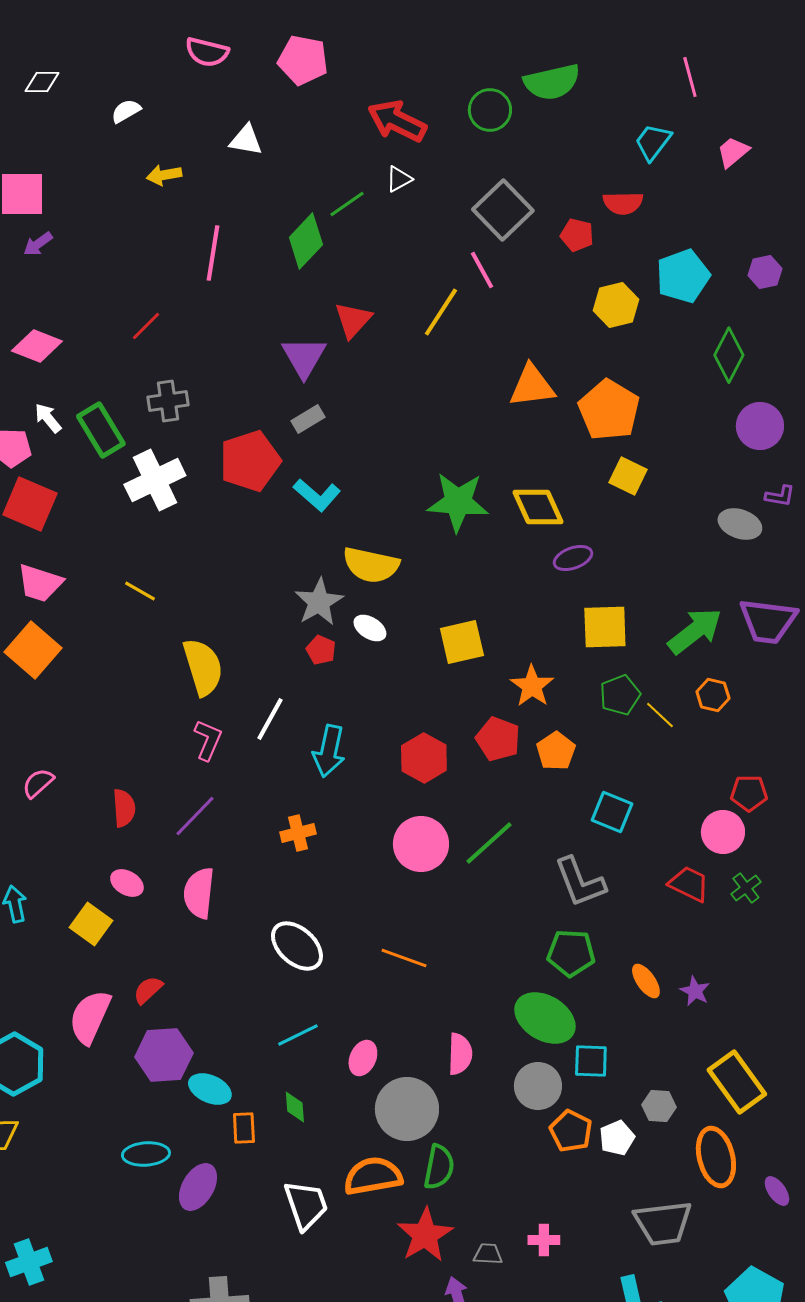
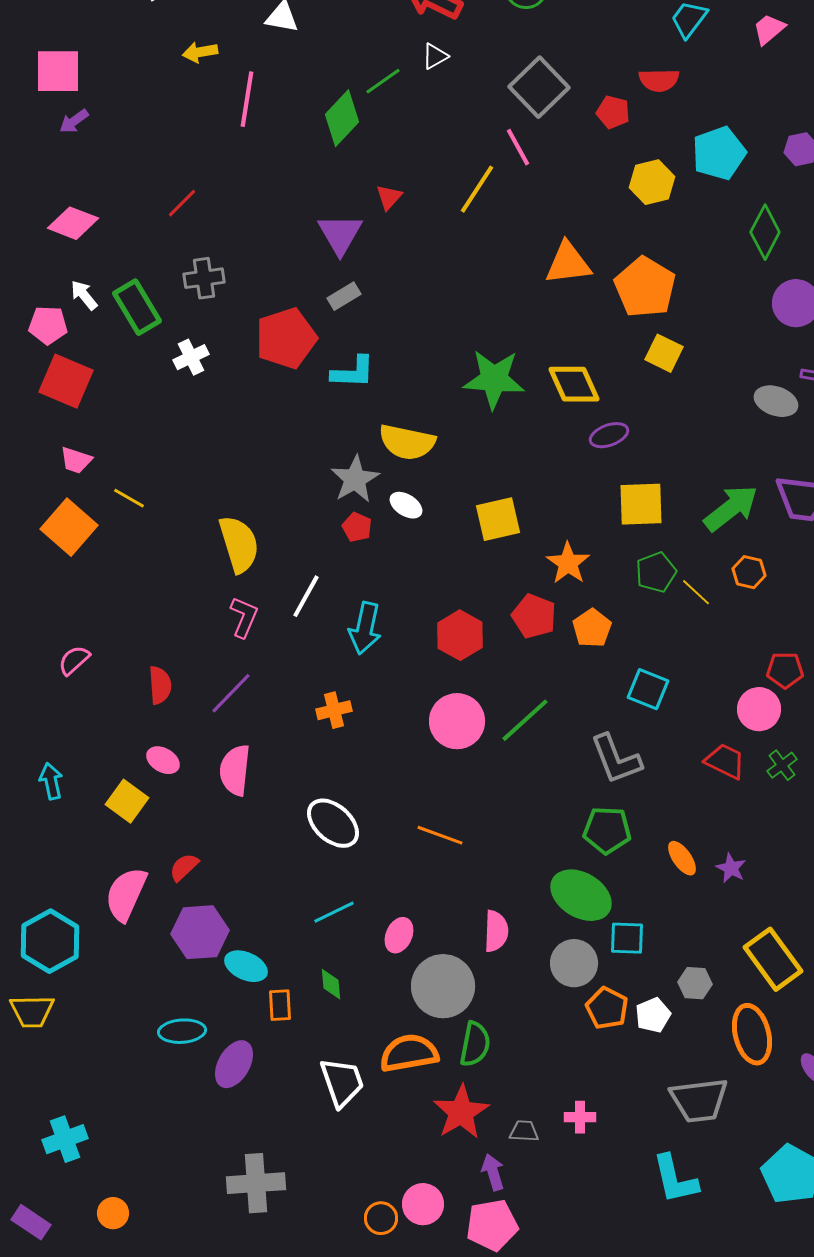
pink line: (213, 253) -> (247, 99), moved
red triangle: (353, 320) -> (389, 197), size x0.7
white cross: (155, 480) -> (191, 357), size x0.6
cyan L-shape: (317, 495) -> (353, 372), turned -39
pink trapezoid: (40, 583) -> (76, 460), size x0.7
yellow line: (140, 591) -> (129, 498), moved

